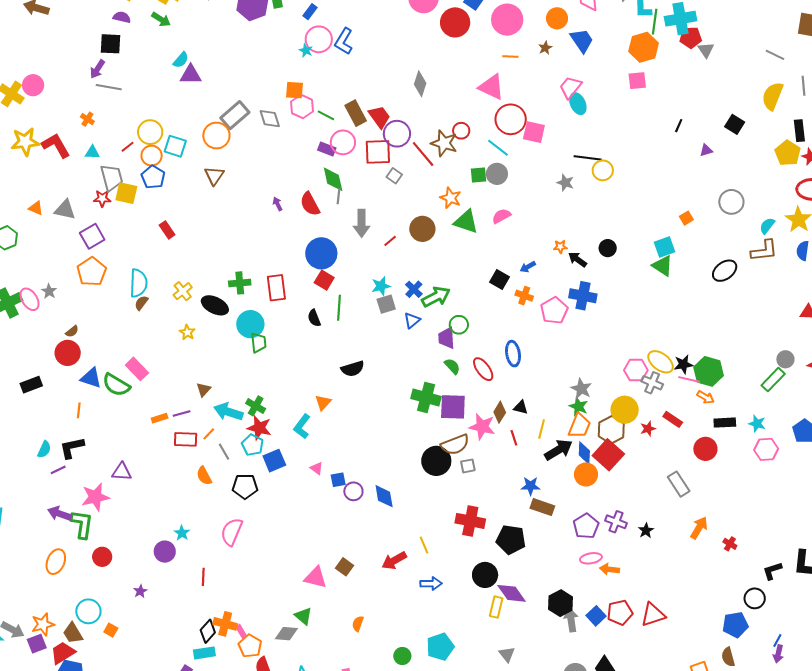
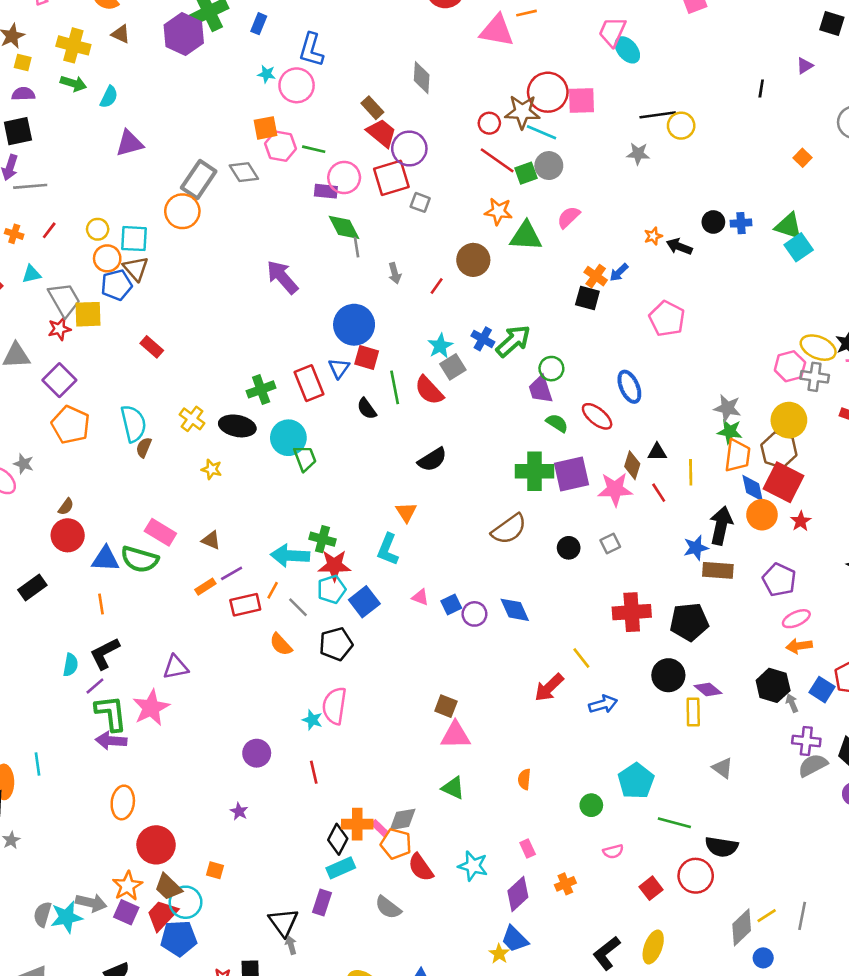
pink circle: (319, 39) -> (297, 85), moved
cyan semicircle: (181, 60) -> (109, 97), moved
pink triangle: (491, 87) -> (497, 31), moved
brown rectangle: (356, 113) -> (372, 108), moved, size x0.7
black line: (679, 126) -> (761, 89), moved
yellow circle: (150, 132) -> (98, 229), size x0.7
brown star: (444, 143) -> (522, 112), moved
red line: (128, 147) -> (49, 230), moved
red line: (423, 154) -> (497, 160), moved
brown triangle: (214, 176) -> (136, 269), moved
blue pentagon: (153, 177) -> (117, 285), turned -30
purple arrow: (278, 204) -> (282, 277), size x2.0
red semicircle: (310, 204) -> (429, 390), moved
gray arrow: (362, 223) -> (395, 273), size x0.6
cyan square: (665, 247) -> (799, 247), moved
orange cross: (524, 296) -> (596, 276), moved, turned 30
blue cross: (583, 296) -> (741, 223), moved, size x0.6
blue triangle: (412, 320) -> (339, 368), moved
brown triangle: (204, 390) -> (211, 540), moved, turned -35
red star: (648, 429) -> (801, 521), moved
cyan pentagon: (252, 445) -> (332, 589), turned -30
brown semicircle: (455, 445) -> (509, 529), moved
black arrow: (558, 450) -> (721, 525), moved, turned -32
black circle: (436, 461) -> (569, 548), size x0.6
purple cross: (616, 522) -> (806, 741), moved
green L-shape: (82, 524) -> (111, 713), moved
cyan star: (182, 533) -> (312, 720), moved
red circle: (102, 557) -> (156, 845), moved, size x1.5
brown square: (345, 567) -> (446, 706), moved
orange arrow: (609, 569) -> (799, 646), moved
purple diamond: (511, 593) -> (708, 689), size x0.7
cyan circle: (88, 611) -> (186, 902), moved
gray arrow: (571, 620) -> (792, 703), size x0.6
gray diamond: (286, 634) -> (403, 819), moved
purple square: (37, 644) -> (126, 912), turned -30

